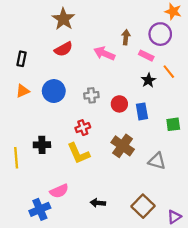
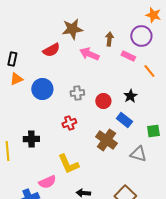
brown star: (63, 19) -> (72, 29), moved, turned 30
black star: (148, 80) -> (130, 96), moved
orange triangle: (23, 91) -> (16, 79), moved
blue rectangle: (142, 111) -> (124, 120), moved, turned -42
green square: (173, 124) -> (153, 131), moved
yellow L-shape: (79, 153) -> (68, 164), moved

